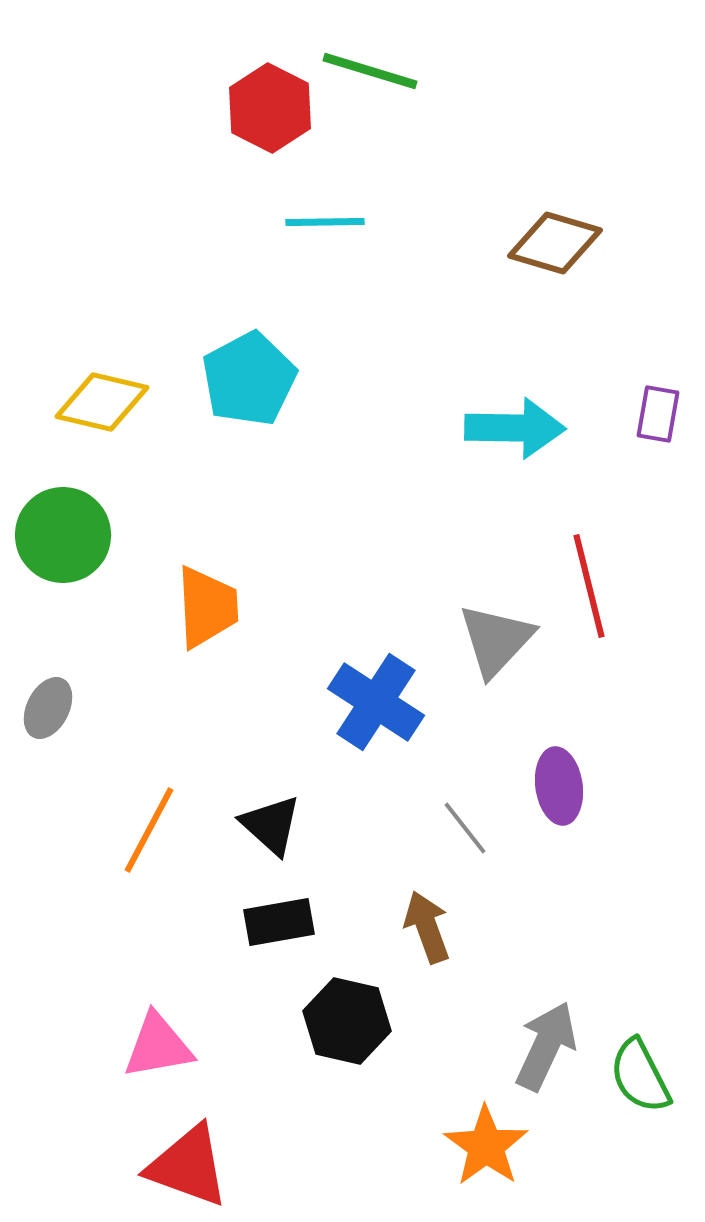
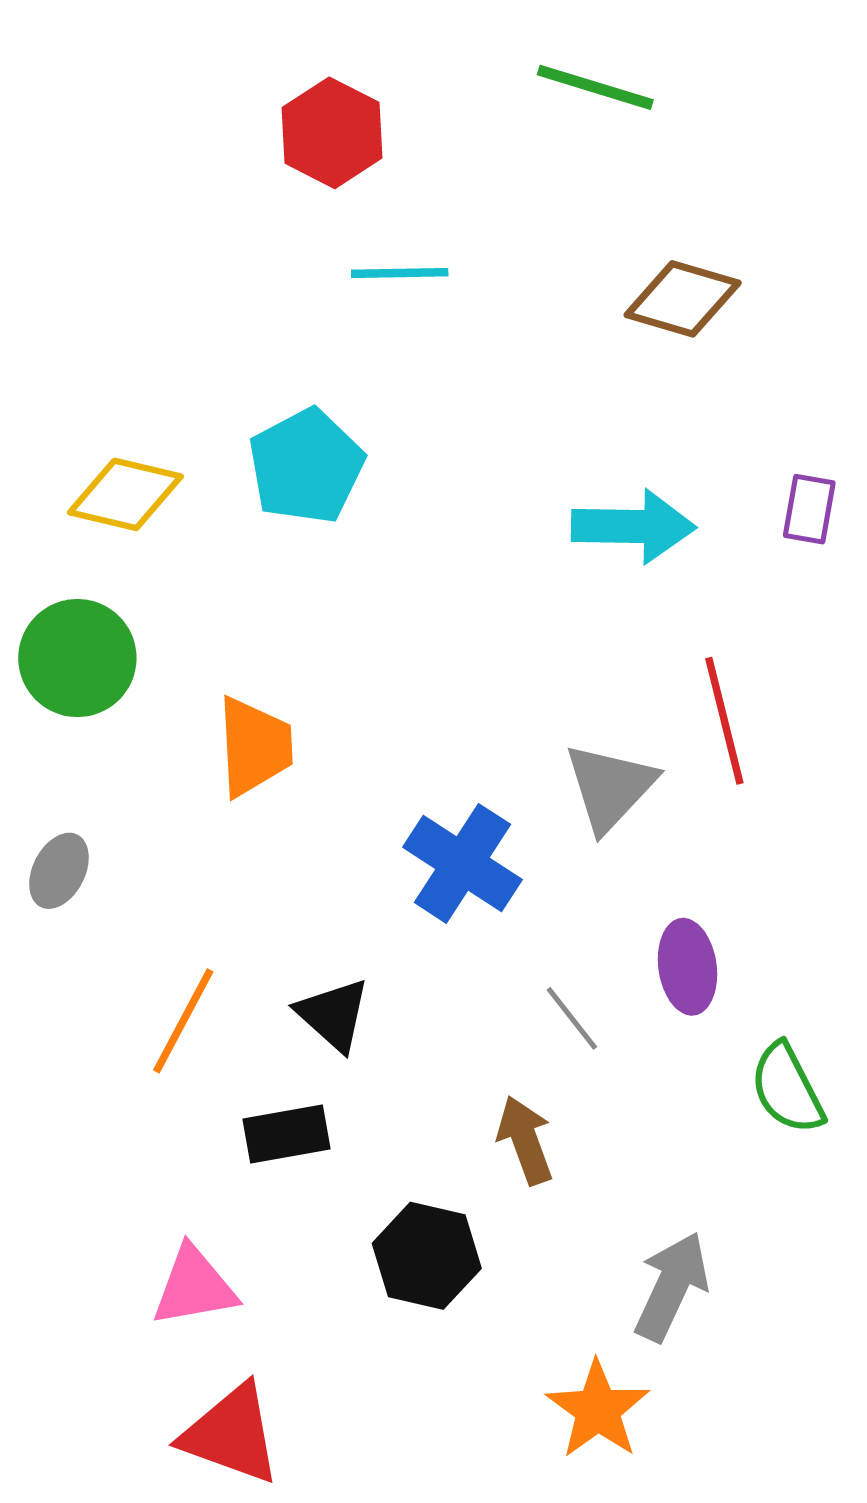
green line: (370, 71) -> (595, 87), moved
black rectangle: (279, 922) -> (287, 1134), moved
green semicircle: (640, 1076) -> (787, 1089), moved

